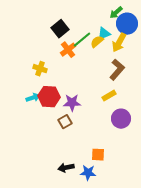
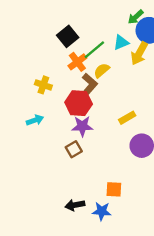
yellow semicircle: (97, 42) -> (102, 70), moved
brown L-shape: (117, 70) -> (88, 86), moved
red hexagon: (49, 97) -> (79, 103), moved

